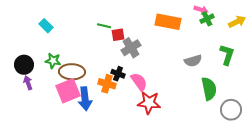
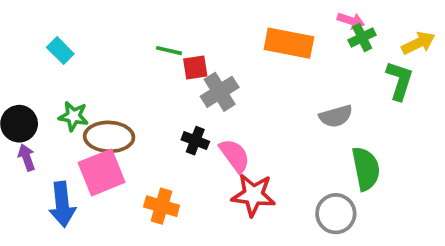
green L-shape: (227, 55) -> (400, 81), moved
orange cross: (107, 84) -> (162, 206), moved
blue arrow: (85, 99) -> (62, 204), moved
gray circle: (231, 110) -> (336, 214), moved

